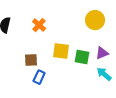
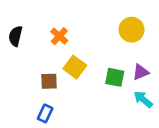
yellow square: (61, 51) -> (75, 67), moved, turned 30
blue rectangle: (39, 77) -> (45, 113), moved

